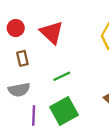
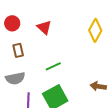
red triangle: (52, 33) -> (44, 27), size x0.7

